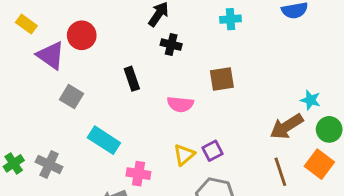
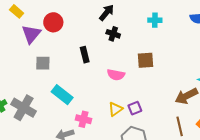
purple triangle: (51, 55) -> (31, 34), turned 30
gray square: (72, 97) -> (43, 63), turned -35
gray cross: (49, 164) -> (24, 108), size x1.4

